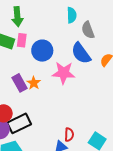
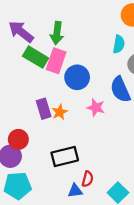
pink rectangle: (22, 40) -> (56, 61), size x1.5
pink star: (64, 73) -> (96, 108), size x0.7
black rectangle: (19, 123) -> (65, 156), moved

